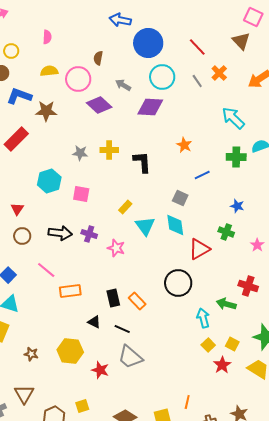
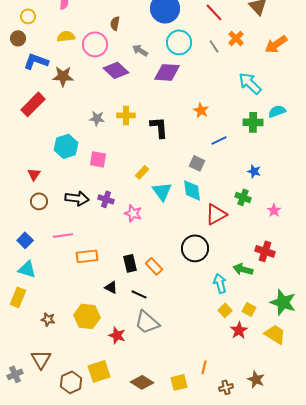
pink line: (46, 270) -> (63, 235), turned -48
yellow square: (82, 406) -> (99, 371), size x1.6

